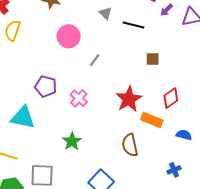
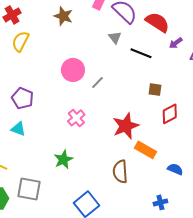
pink circle: (69, 36) -> (73, 70), moved
purple pentagon: (46, 86) -> (23, 98), moved
red diamond: (171, 98) -> (170, 114), moved
cyan triangle: (23, 117) -> (18, 129), size x0.6

